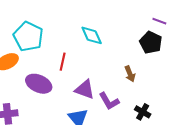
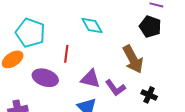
brown arrow: (130, 74) -> (133, 59), size x1.8

